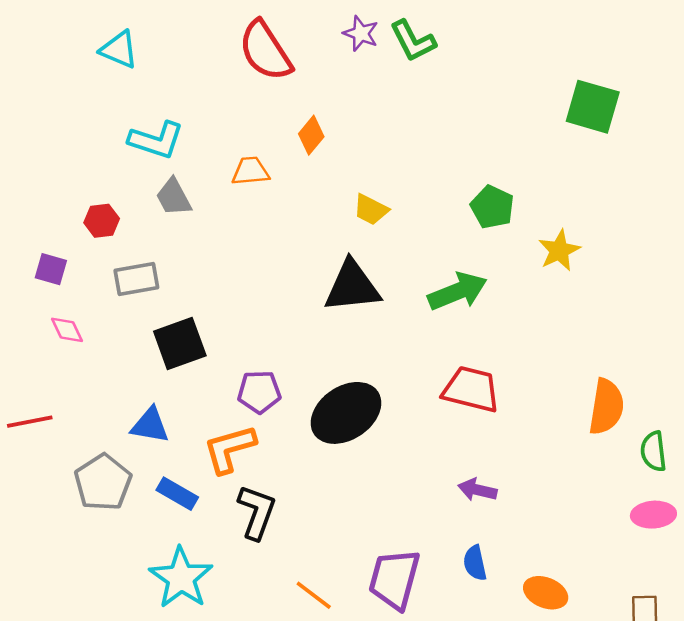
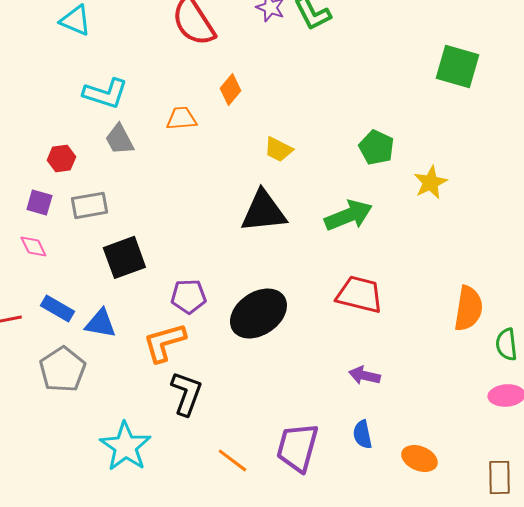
purple square: (51, 269) -> (39, 202), moved
blue rectangle: (177, 494) -> (57, 308), moved

